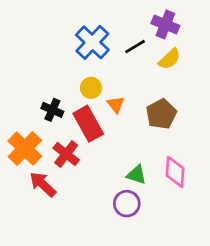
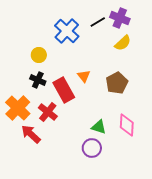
black line: (135, 47) -> (98, 22), moved
yellow circle: (91, 88) -> (39, 55), moved

